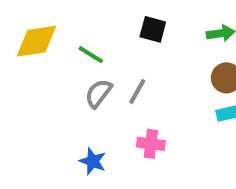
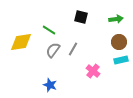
yellow diamond: (36, 41) -> (21, 42), moved
pink cross: (151, 144) -> (93, 71), moved, turned 32

